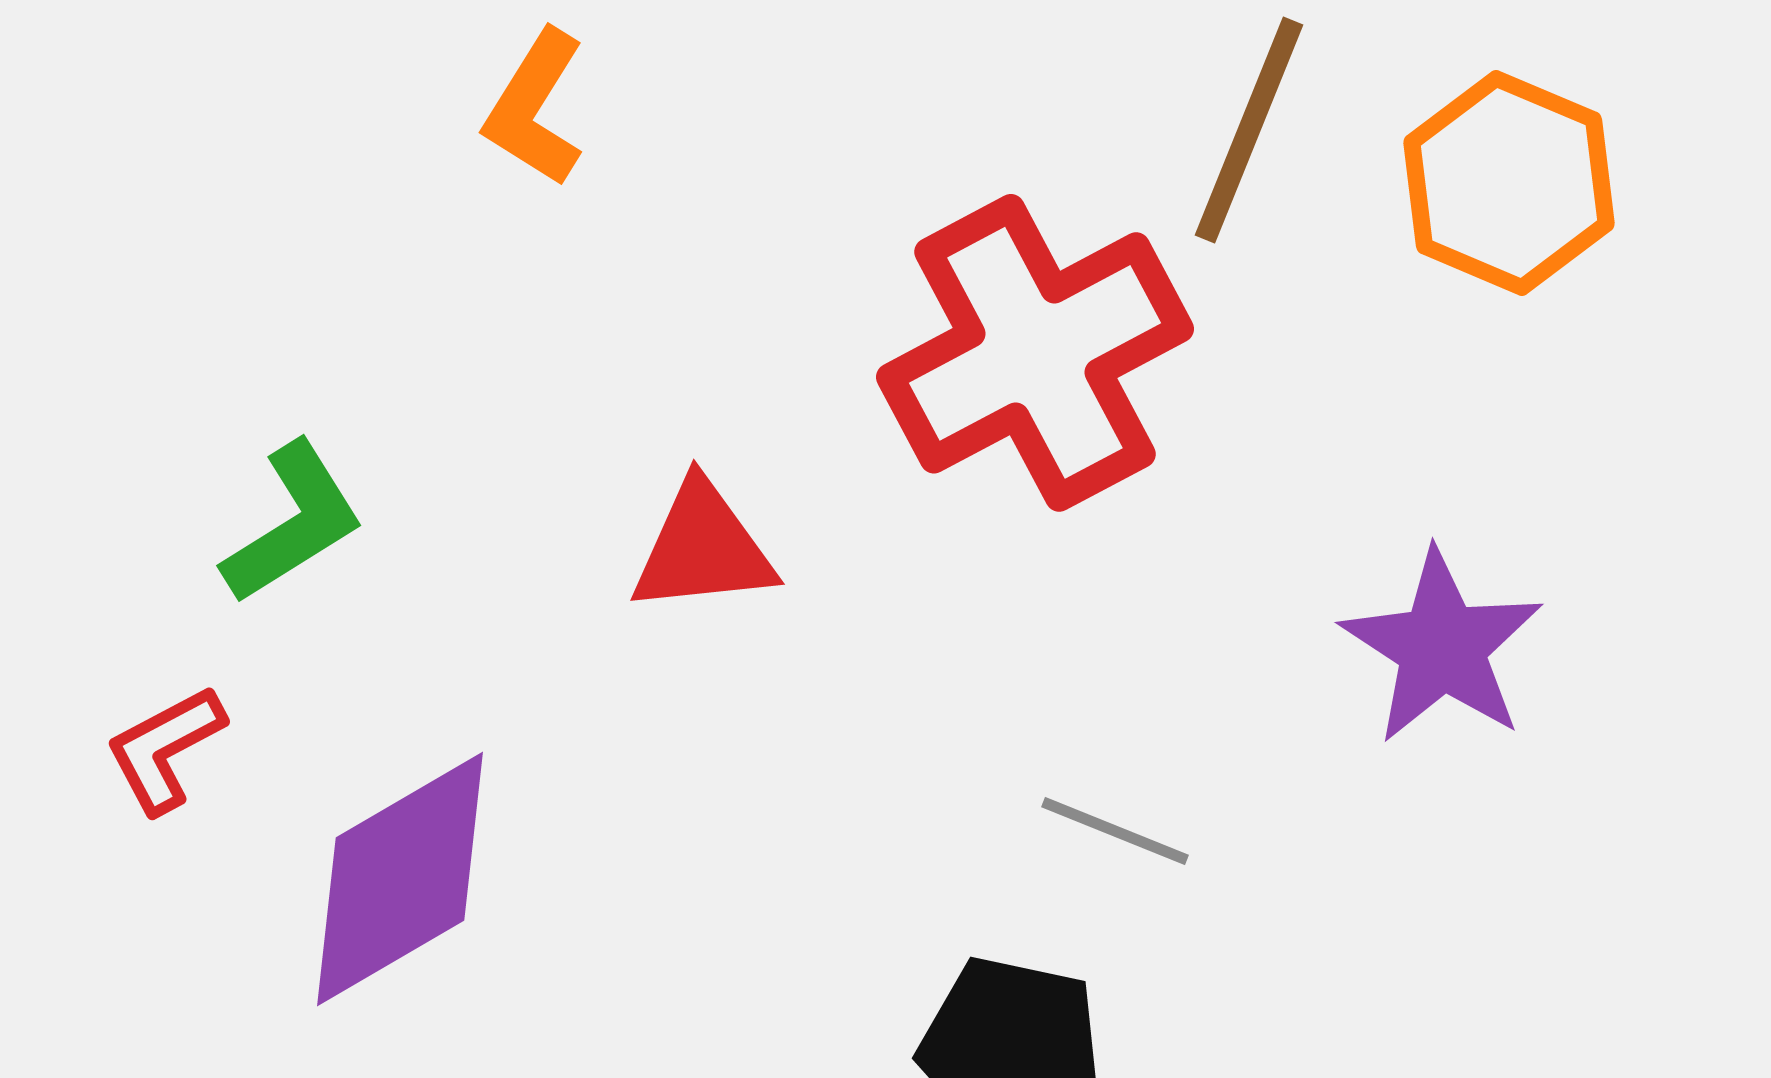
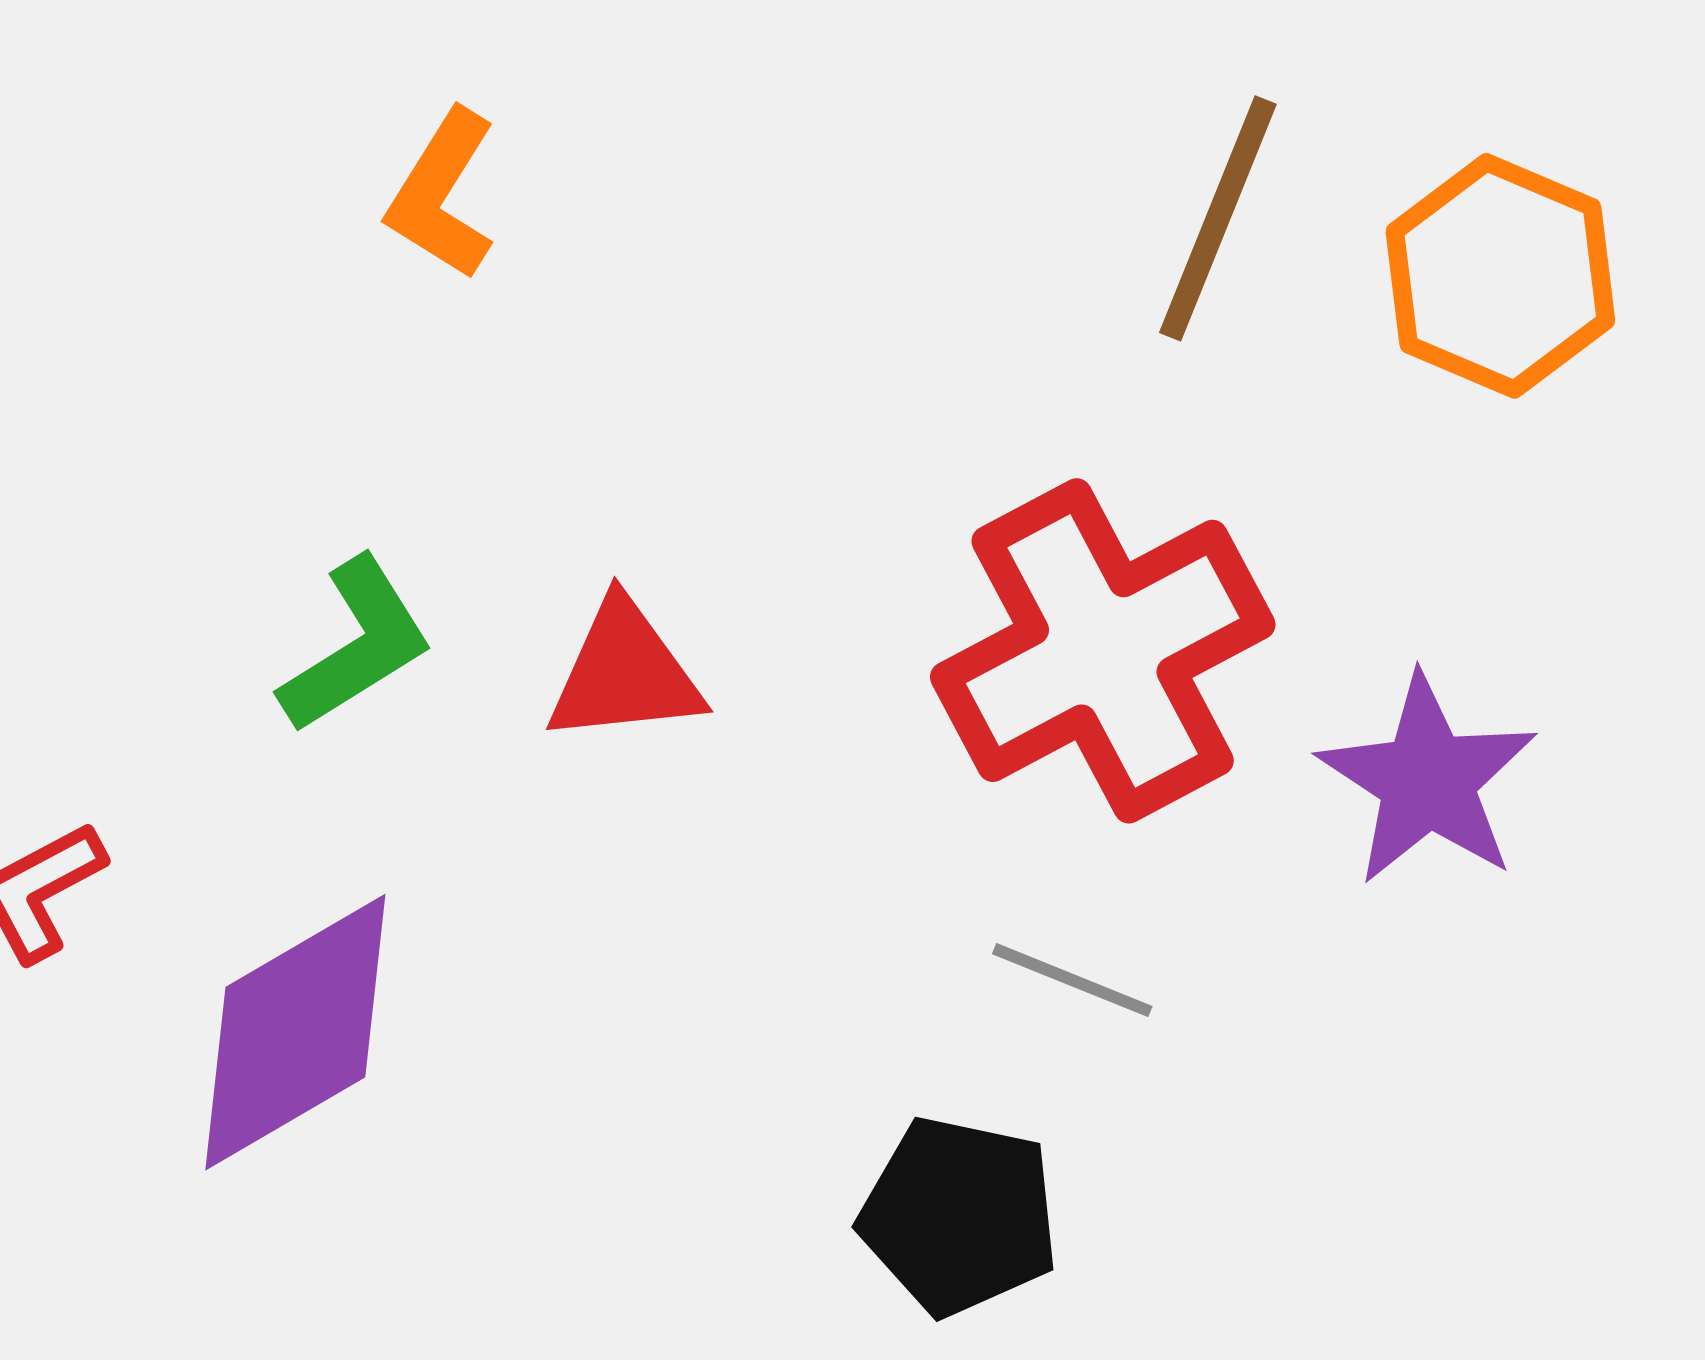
red cross: (1035, 353) -> (1103, 651), moved
green L-shape: (293, 523) -> (356, 645), moved

